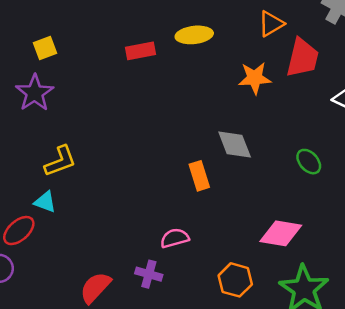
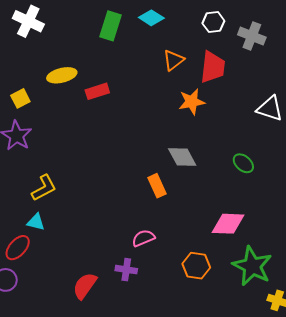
orange triangle: (271, 24) -> (173, 60), moved
yellow ellipse: (194, 35) -> (62, 75), moved
red trapezoid: (303, 58) -> (213, 67), moved

